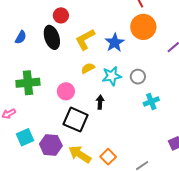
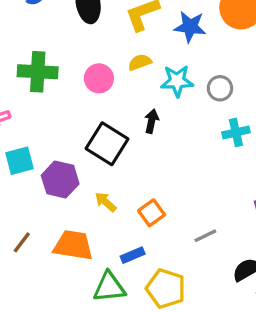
blue star: (115, 43) -> (190, 27), turned 30
pink circle: (66, 91) -> (99, 78), moved
yellow arrow: (80, 154) -> (106, 202), size x0.6

